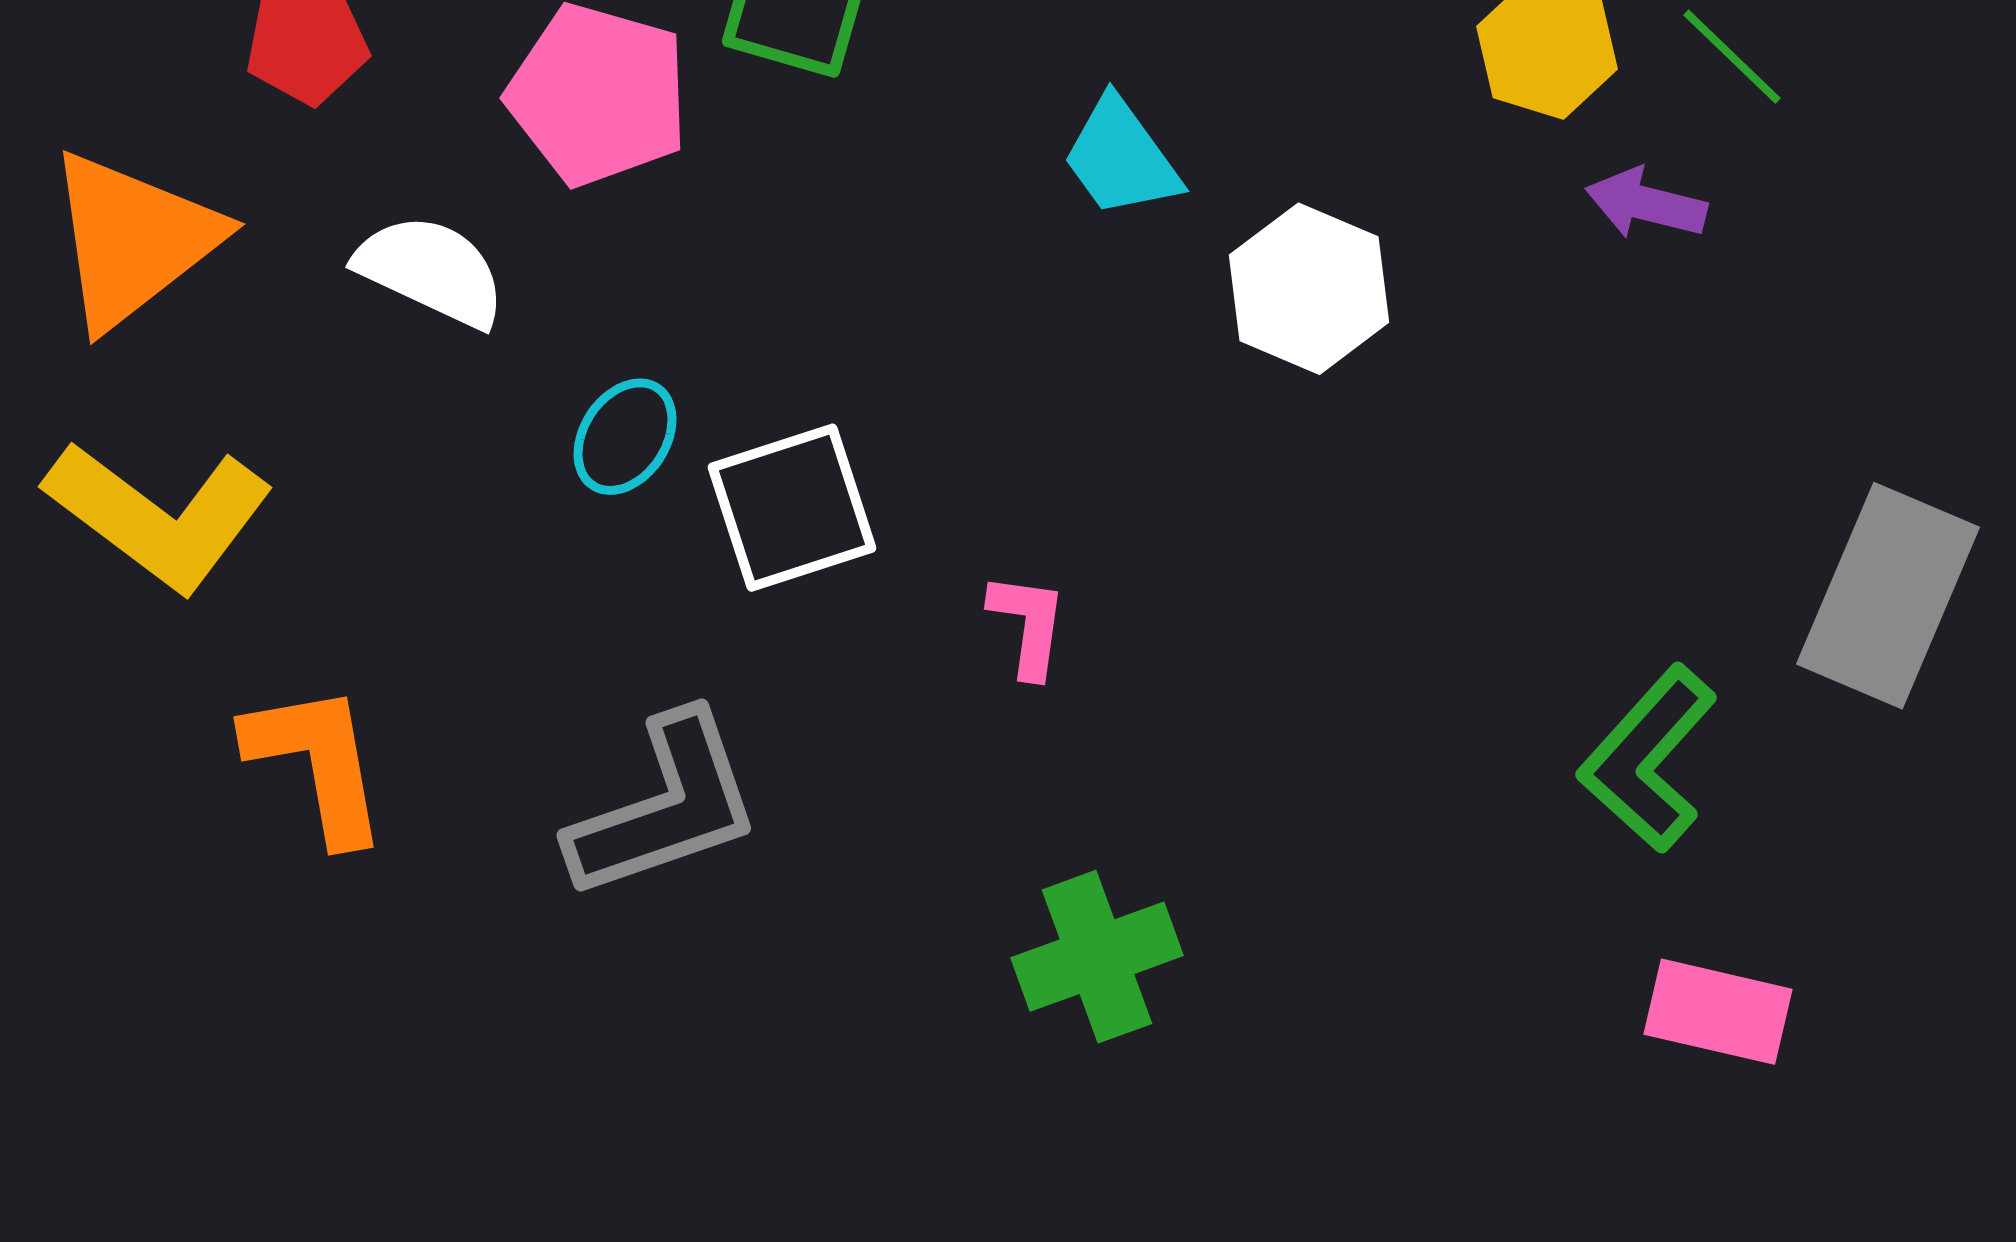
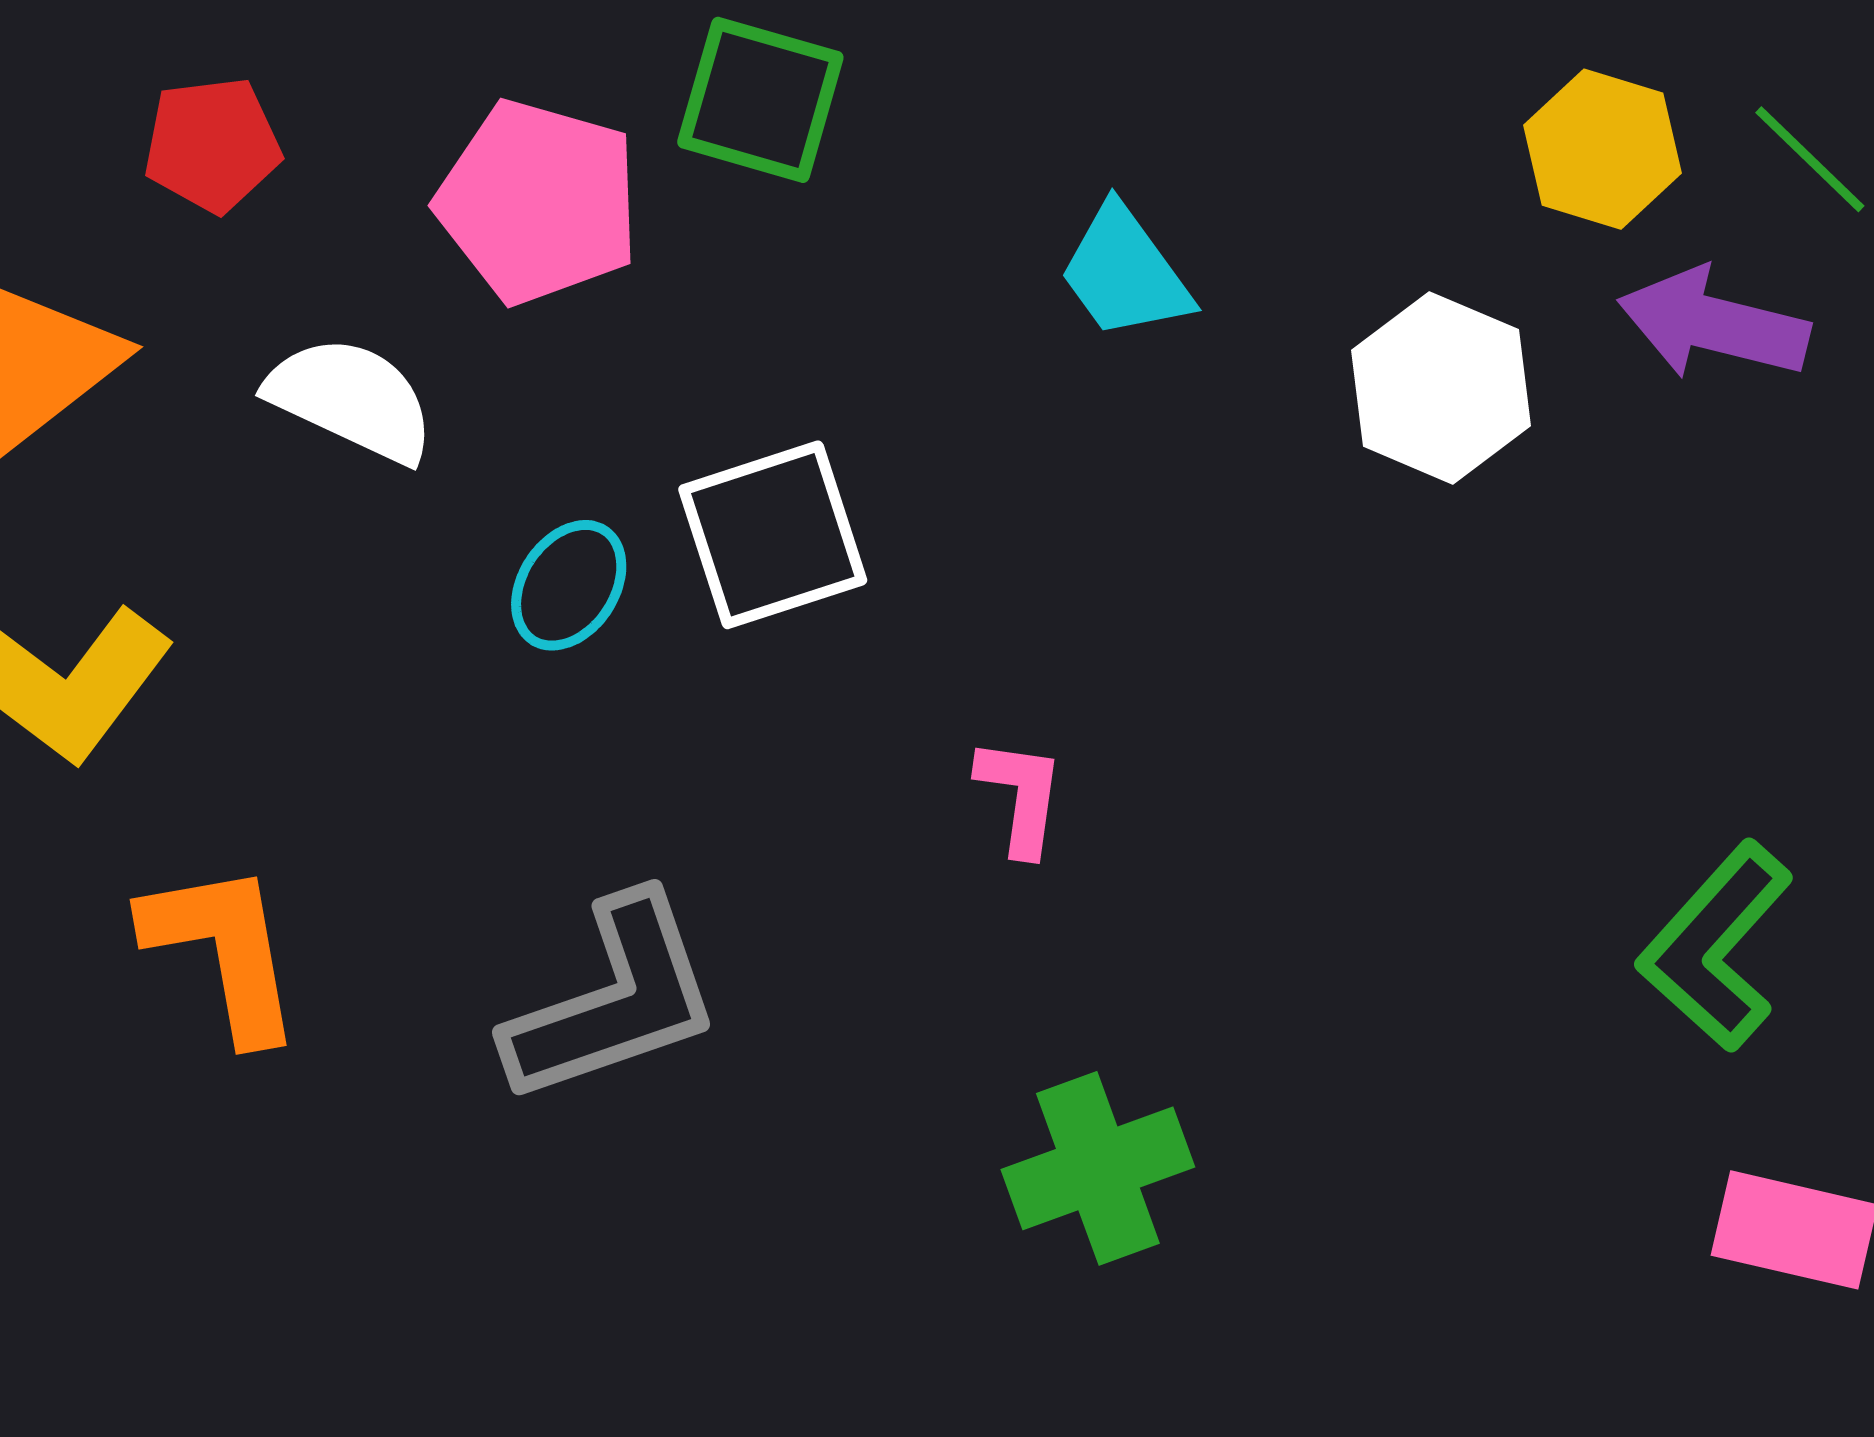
purple arrow: (1646, 204) -> (1713, 324), size x1.4
white hexagon: (1309, 289) -> (1441, 388), moved
white square: (792, 508) -> (773, 535), moved

